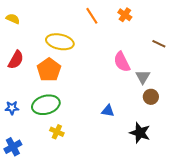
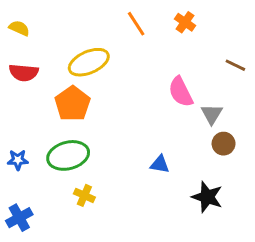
yellow ellipse: (60, 42) -> (89, 62), turned -36
red semicircle: (16, 60) -> (24, 73), moved, turned 66

